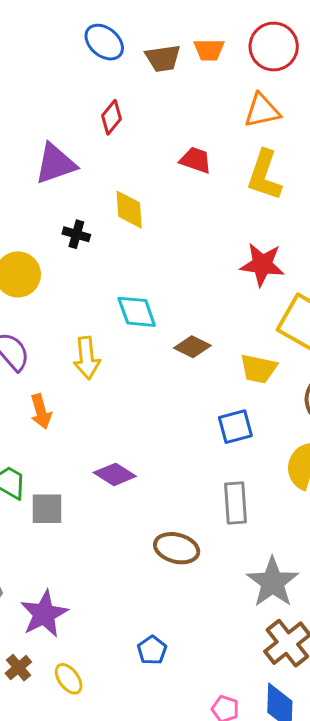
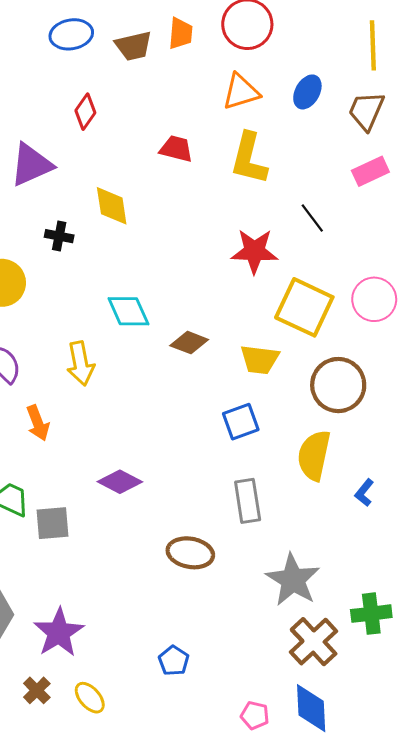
blue ellipse: (104, 42) -> (71, 34), turned -45
orange trapezoid: (209, 50) -> (181, 33), turned -80

